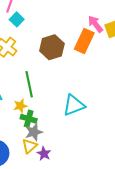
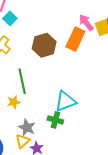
green cross: (29, 119) -> (55, 120), moved
gray star: (34, 132) -> (27, 128), turned -30

